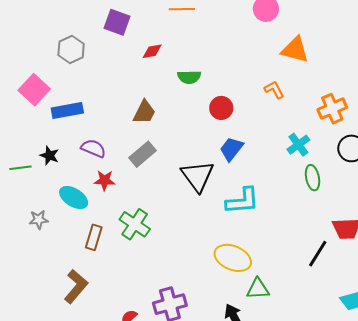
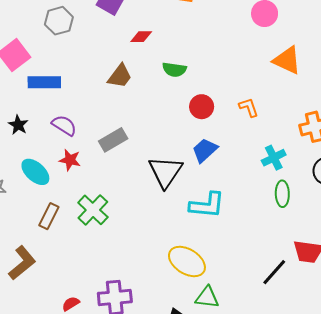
orange L-shape: (274, 90) -> (249, 107), moved
brown trapezoid: (144, 112) -> (120, 76), moved

